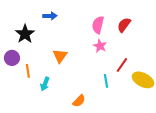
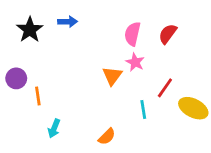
black star: (25, 34) -> (30, 30), moved
orange triangle: (60, 56) -> (112, 76), moved
cyan arrow: (45, 84) -> (54, 128), moved

